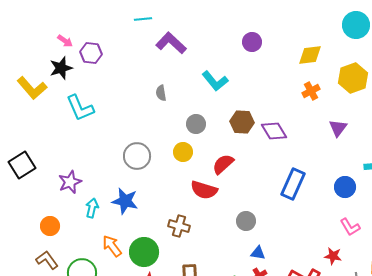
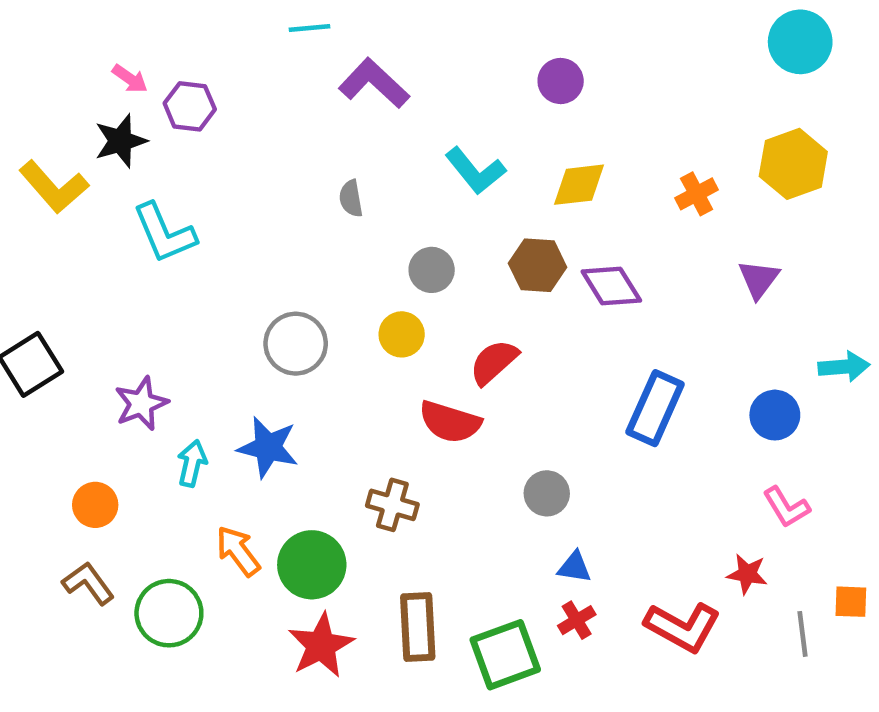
yellow diamond: (310, 55) -> (579, 185), moved

